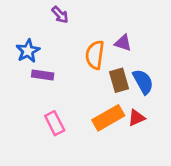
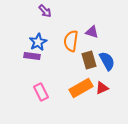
blue star: (28, 51) -> (38, 42), moved

